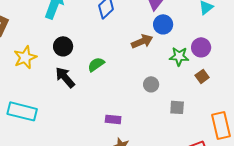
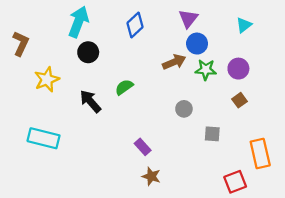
black circle: (63, 46) -> (88, 52), moved
green star: (179, 56) -> (206, 70), moved
purple rectangle: (113, 119) -> (143, 147), turned 42

